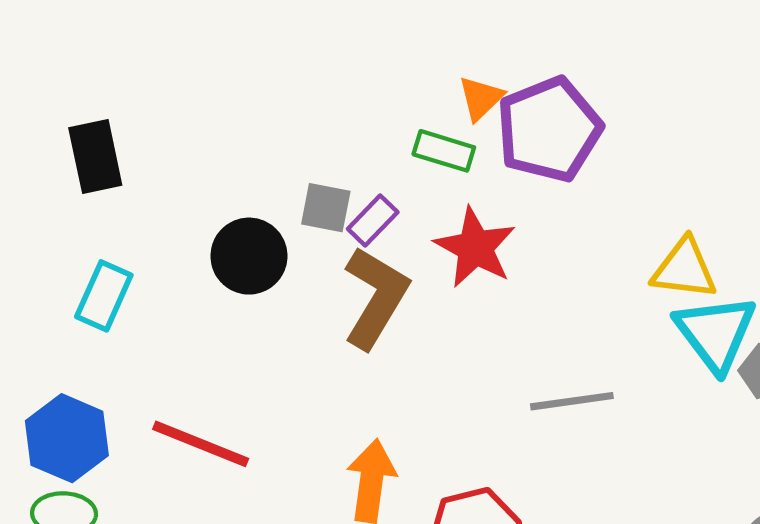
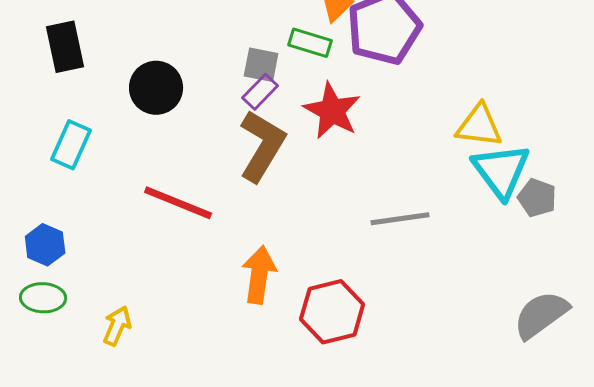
gray square: (326, 208) -> (261, 65), moved
black circle: (249, 256) -> (156, 88), moved
blue hexagon: (67, 438) -> (45, 245), size x0.7
red line: (201, 444) -> (178, 203), moved

